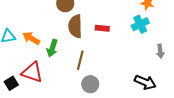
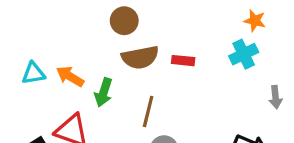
brown semicircle: (75, 26) -> (140, 57), turned -100

